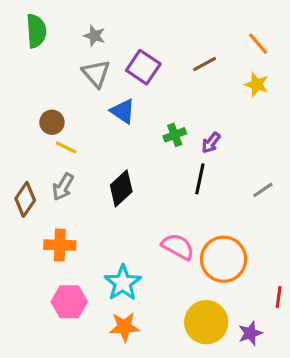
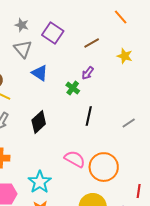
orange line: (258, 44) -> (121, 17), moved
purple square: (143, 67) -> (53, 33), moved
green cross: (175, 135) -> (73, 88), turned -32
purple arrow: (211, 143) -> (88, 73), moved

